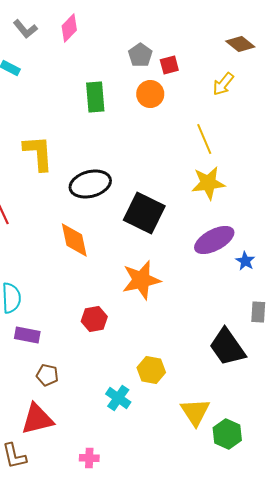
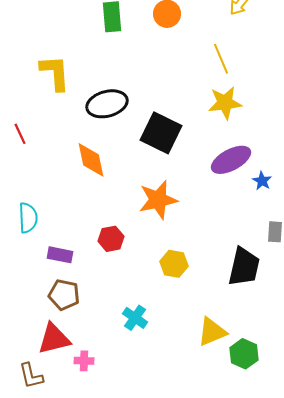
purple rectangle: (27, 335) -> (60, 255), moved
black trapezoid: (227, 347) -> (244, 267), turned -132
yellow hexagon: (151, 370) -> (174, 264), moved
brown pentagon: (47, 375) -> (64, 295), size x1.4
yellow triangle: (195, 412) -> (212, 332), turned 40
pink cross: (89, 458) -> (84, 361), moved

